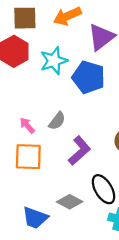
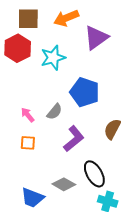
blue pentagon: (89, 77) -> (85, 92), moved
orange square: (28, 157) -> (28, 143), size x0.6

